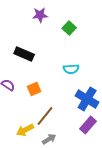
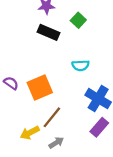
black rectangle: (24, 54) -> (49, 32), moved
orange square: (34, 89) -> (40, 88), size x1.6

